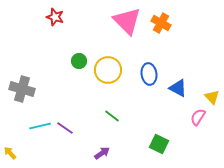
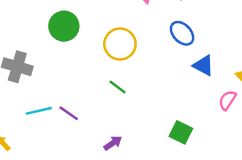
green circle: (79, 61) -> (64, 26), moved, size x1.6
blue ellipse: (149, 74) -> (182, 33), moved, turned -35
green line: (112, 116) -> (118, 87), moved

